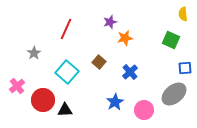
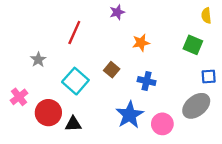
purple star: (110, 22) -> (117, 12), moved
blue cross: (130, 72) -> (147, 81), turned -35
blue star: (115, 102) -> (130, 115), size x1.4

